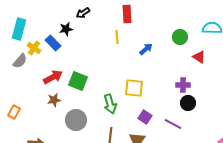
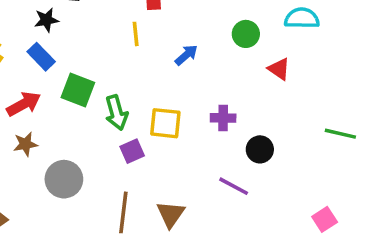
blue rectangle: (53, 43) -> (41, 57), moved
green square: (78, 81) -> (78, 90), moved
purple cross: (183, 85) -> (223, 118), moved
green arrow: (110, 104) -> (116, 113), moved
purple square: (145, 117) -> (132, 151), moved, turned 32

